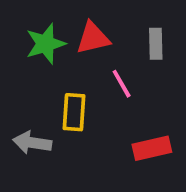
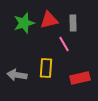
gray rectangle: (156, 44) -> (73, 23), moved
yellow rectangle: (74, 112) -> (46, 68), moved

